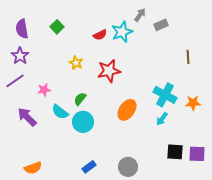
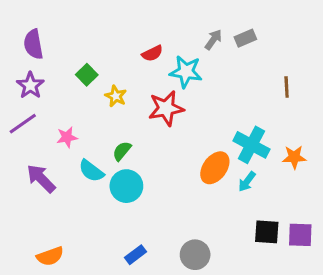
gray arrow: (140, 15) -> (213, 40), moved
green square: (57, 27) -> (87, 75), moved
cyan star: (122, 32) -> (186, 72), moved, turned 30
orange ellipse: (127, 110) -> (215, 168), moved

